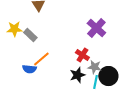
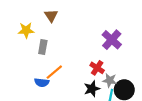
yellow star: (14, 29) -> (26, 30), moved
gray rectangle: (30, 35) -> (43, 47), turned 56

